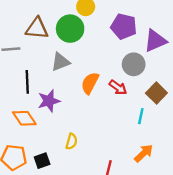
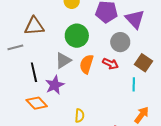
green circle: (70, 29) -> (77, 36), moved
purple triangle: (155, 41) -> (135, 19), turned -40
gray triangle: (60, 62) -> (63, 60), moved

